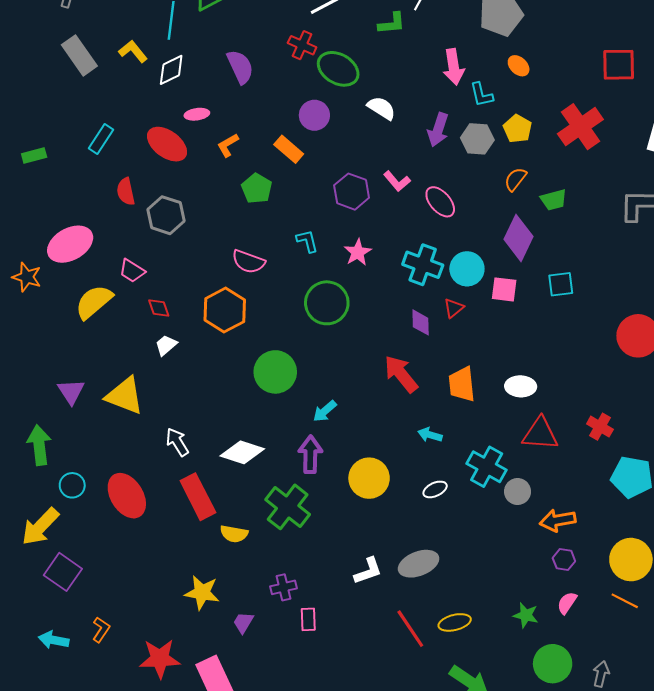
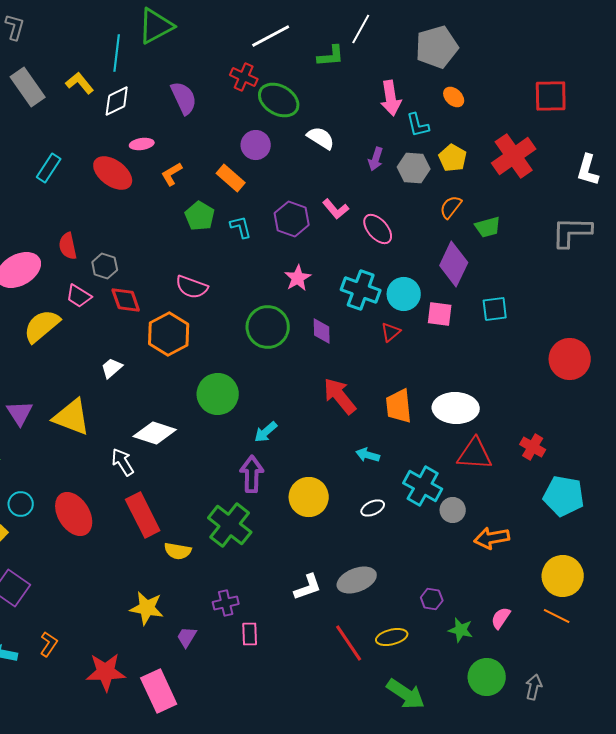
purple arrow: (438, 130) -> (376, 159), size x0.7
red semicircle: (126, 192) -> (68, 246), moved
gray hexagon: (166, 215) -> (105, 266), moved, size x0.7
cyan L-shape: (307, 241) -> (241, 227), moved
red diamond: (159, 308) -> (126, 300), moved, size x1.4
purple diamond: (421, 322) -> (322, 331), moved
white ellipse: (521, 386) -> (456, 408), size x1.5
white diamond: (242, 452) -> (155, 433), moved
purple hexagon: (564, 560) -> (432, 599), moved

